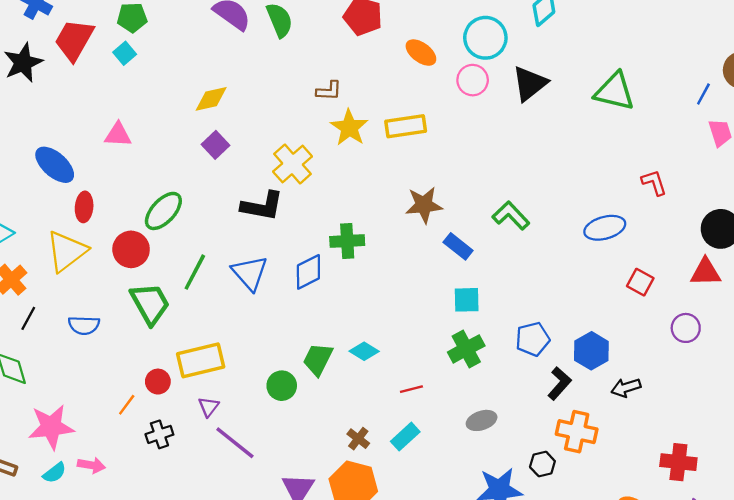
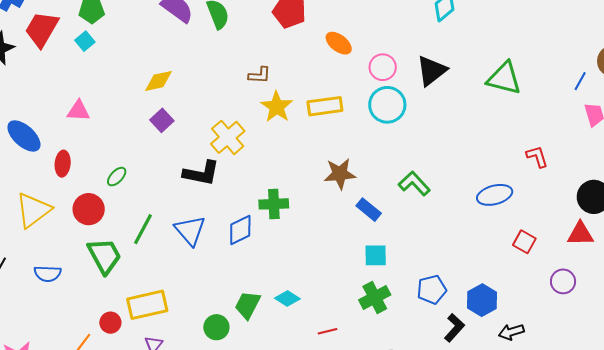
cyan circle: (485, 38) -> (387, 105), moved
red ellipse: (84, 207) -> (63, 164), moved
green ellipse: (163, 211) -> (117, 177), size x0.6

